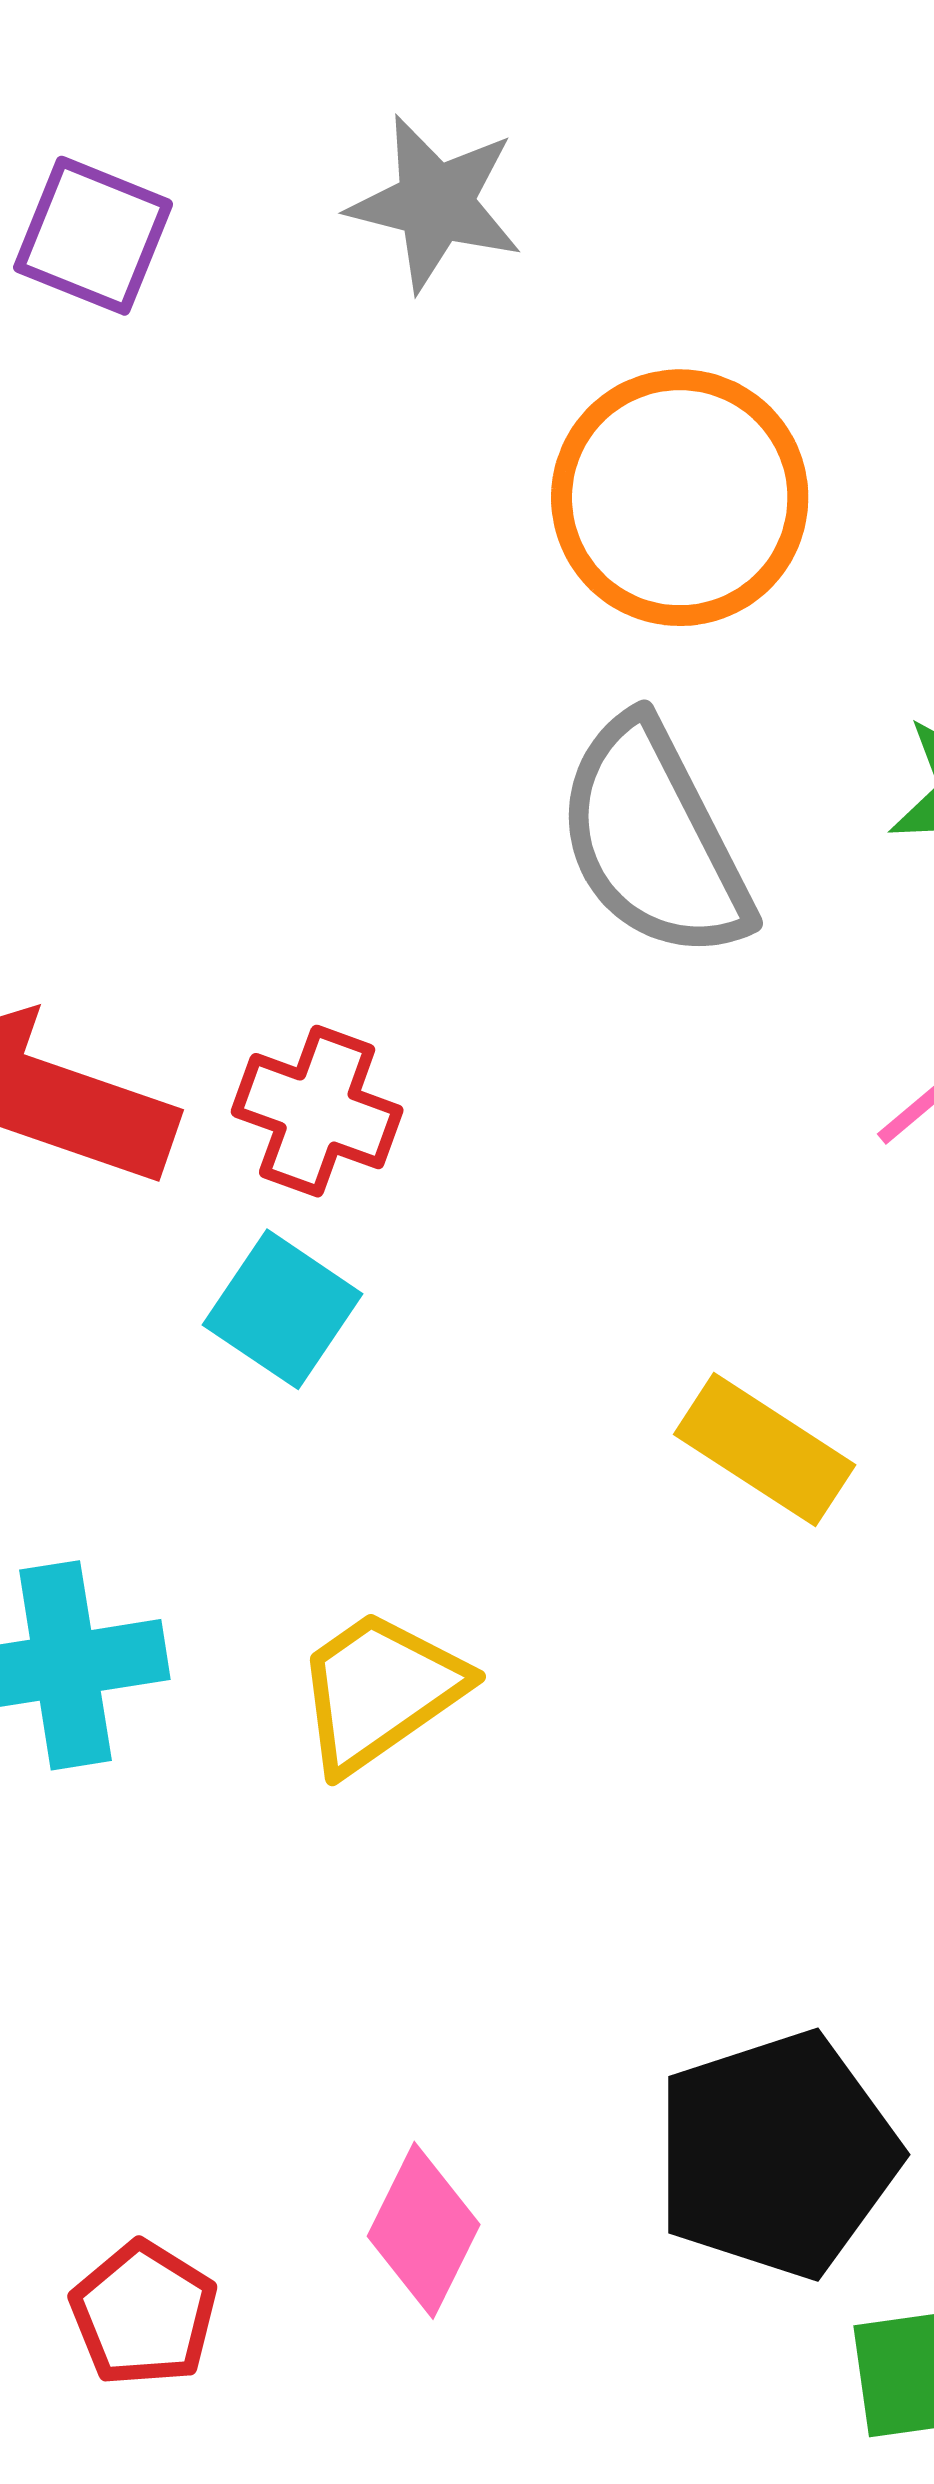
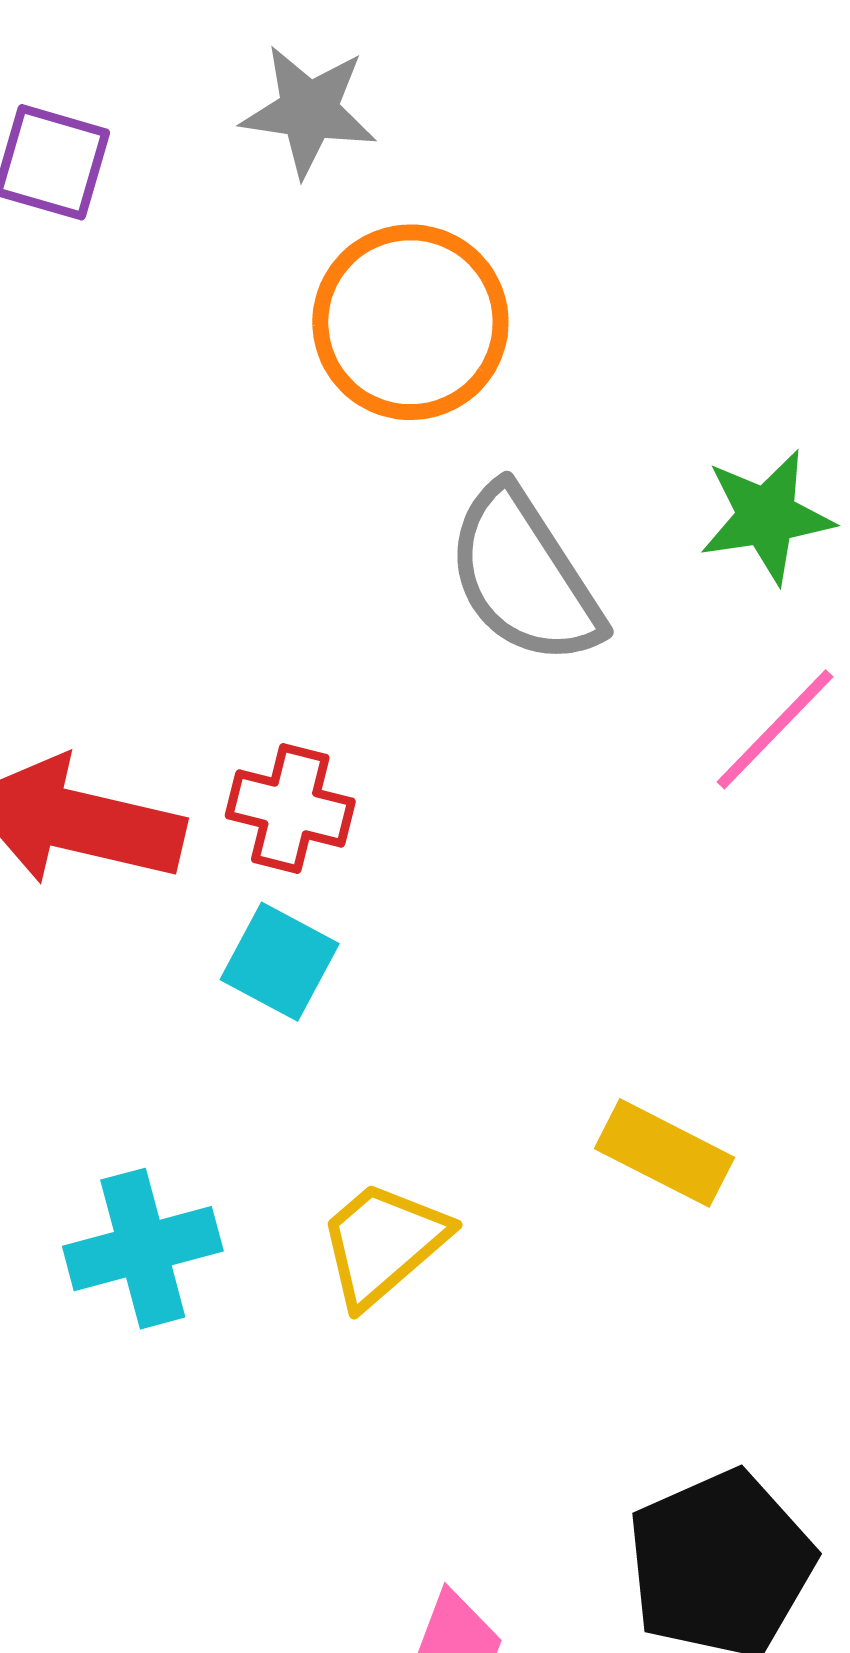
orange circle: (680, 498) -> (410, 322), moved
yellow rectangle: (765, 1450) -> (665, 1153), moved

